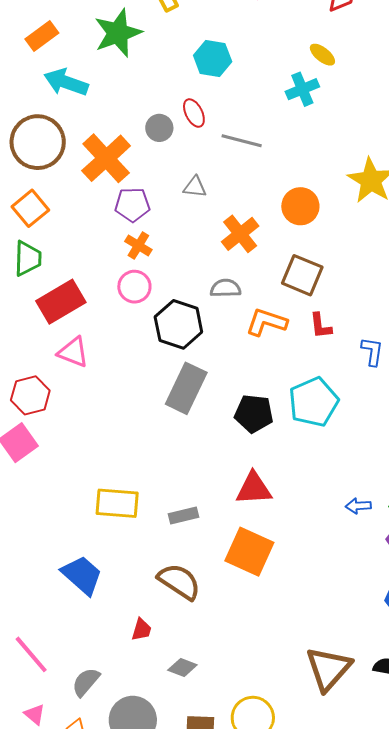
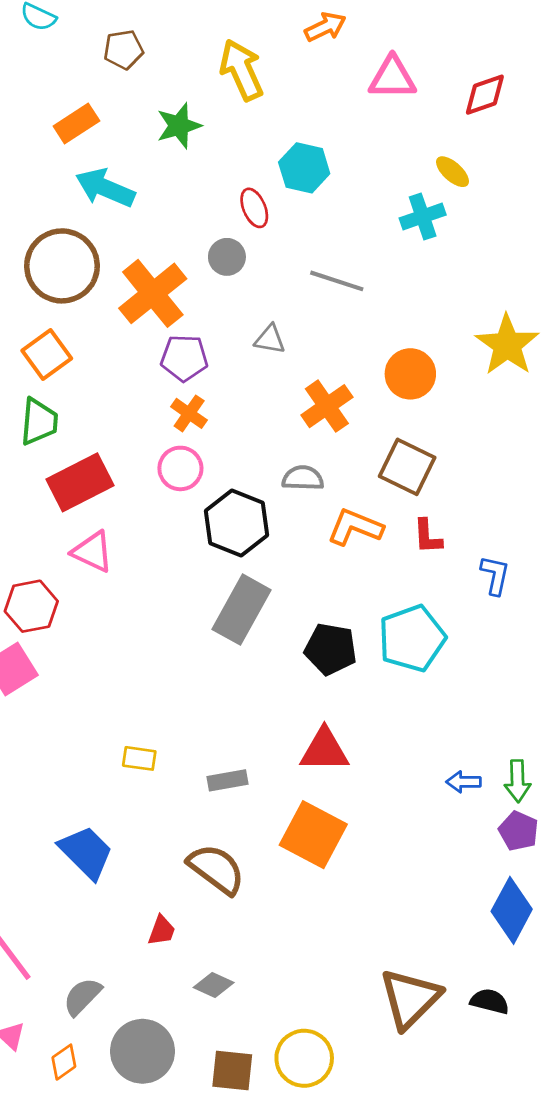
green star: (118, 33) -> (179, 126), size x0.7
red ellipse: (194, 113) -> (254, 208), moved
yellow rectangle: (117, 503) -> (139, 758), size x0.6

